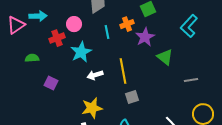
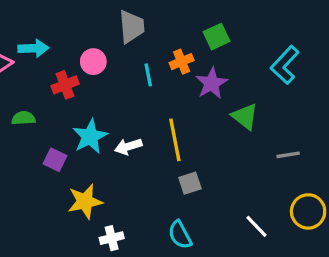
cyan star: (81, 52) -> (90, 137), moved
yellow star: (92, 108) -> (85, 201), moved

